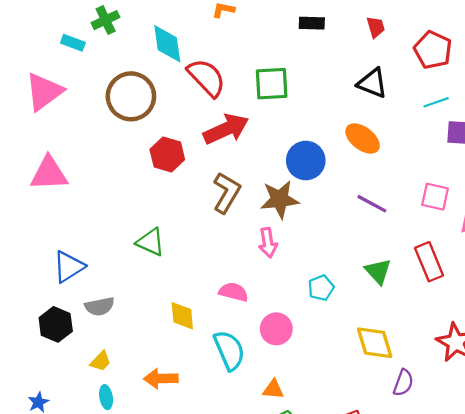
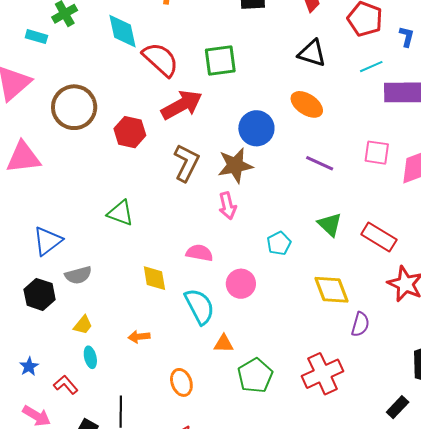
brown circle: (131, 96) -> (74, 107), moved
red rectangle: (429, 262) -> (379, 237), moved, turned -32
orange arrow: (161, 378) -> (139, 337), size x0.7
orange triangle: (273, 389) -> (224, 344), moved

